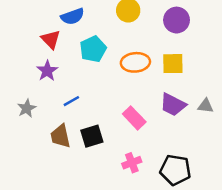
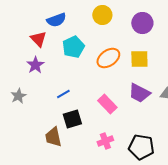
orange ellipse: (135, 62) -> (108, 58), turned -30
blue line: (71, 101) -> (63, 94), moved
brown trapezoid: (60, 136) -> (53, 137), moved

